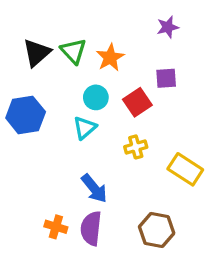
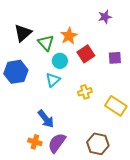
green triangle: (73, 51) -> (46, 43), moved
purple square: (166, 78) -> (115, 58), moved
red square: (137, 102) -> (86, 54), moved
blue arrow: (94, 188) -> (46, 119), moved
purple semicircle: (91, 228) -> (57, 143), turned 30

